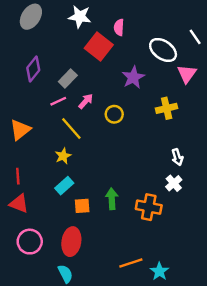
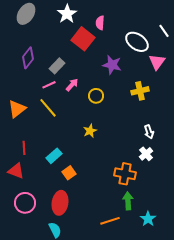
white star: (80, 17) -> (67, 14), turned 30
purple star: (133, 77) -> (112, 65), turned -30
yellow line: (71, 129) -> (48, 108), moved
yellow star: (63, 156) -> (90, 131), moved
red line: (18, 176) -> (24, 148), moved
green arrow: (112, 199) -> (128, 201), moved
orange square: (82, 206) -> (69, 173), turned -32
cyan star: (159, 271) -> (148, 219), moved

